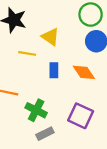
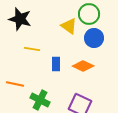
yellow triangle: (51, 37) -> (69, 26), moved
orange diamond: (84, 72) -> (83, 66), turned -30

